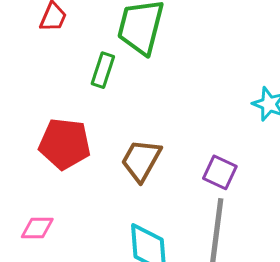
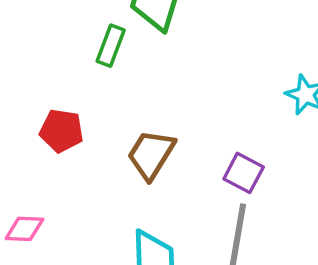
red pentagon: (65, 144) -> (61, 131), size x0.7

